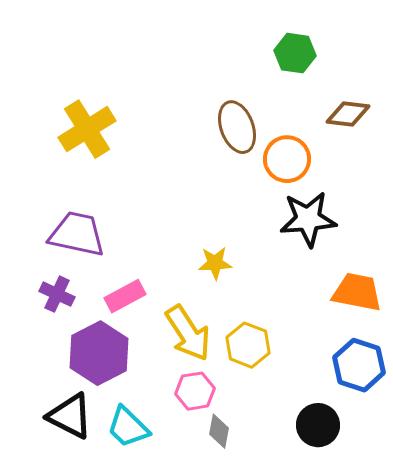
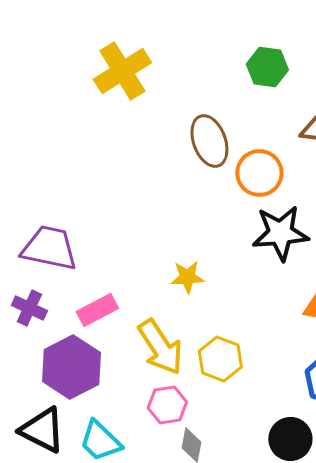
yellow cross: (87, 129) -> (122, 71), moved

